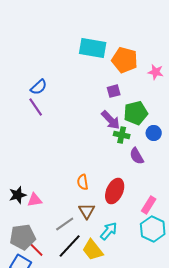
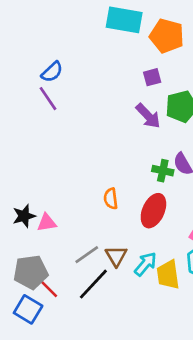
green cross: (122, 135) -> (163, 171), moved
brown triangle: (87, 211) -> (116, 256), moved
yellow trapezoid: (93, 250) -> (168, 275), moved, turned 30

